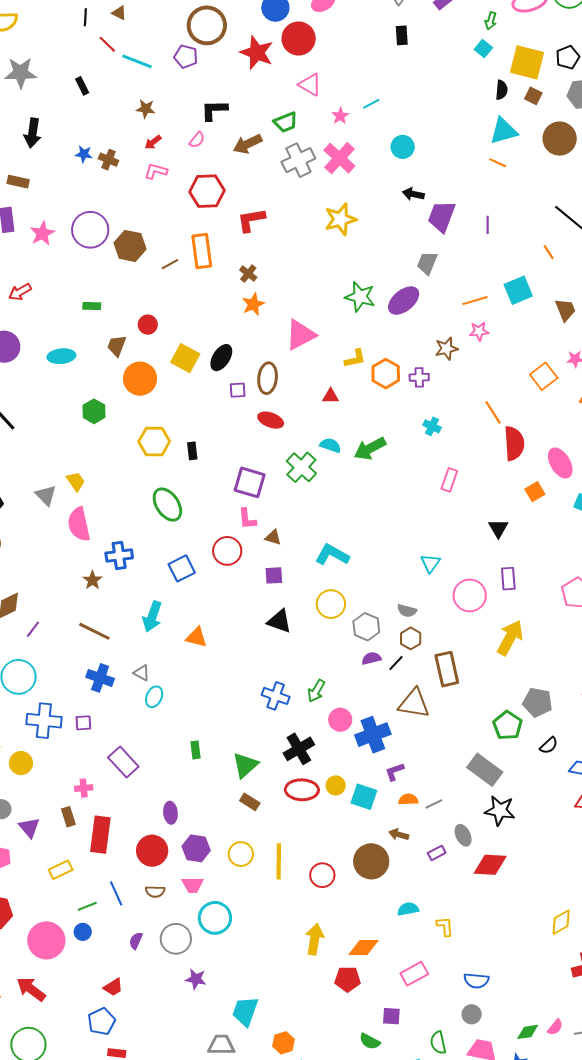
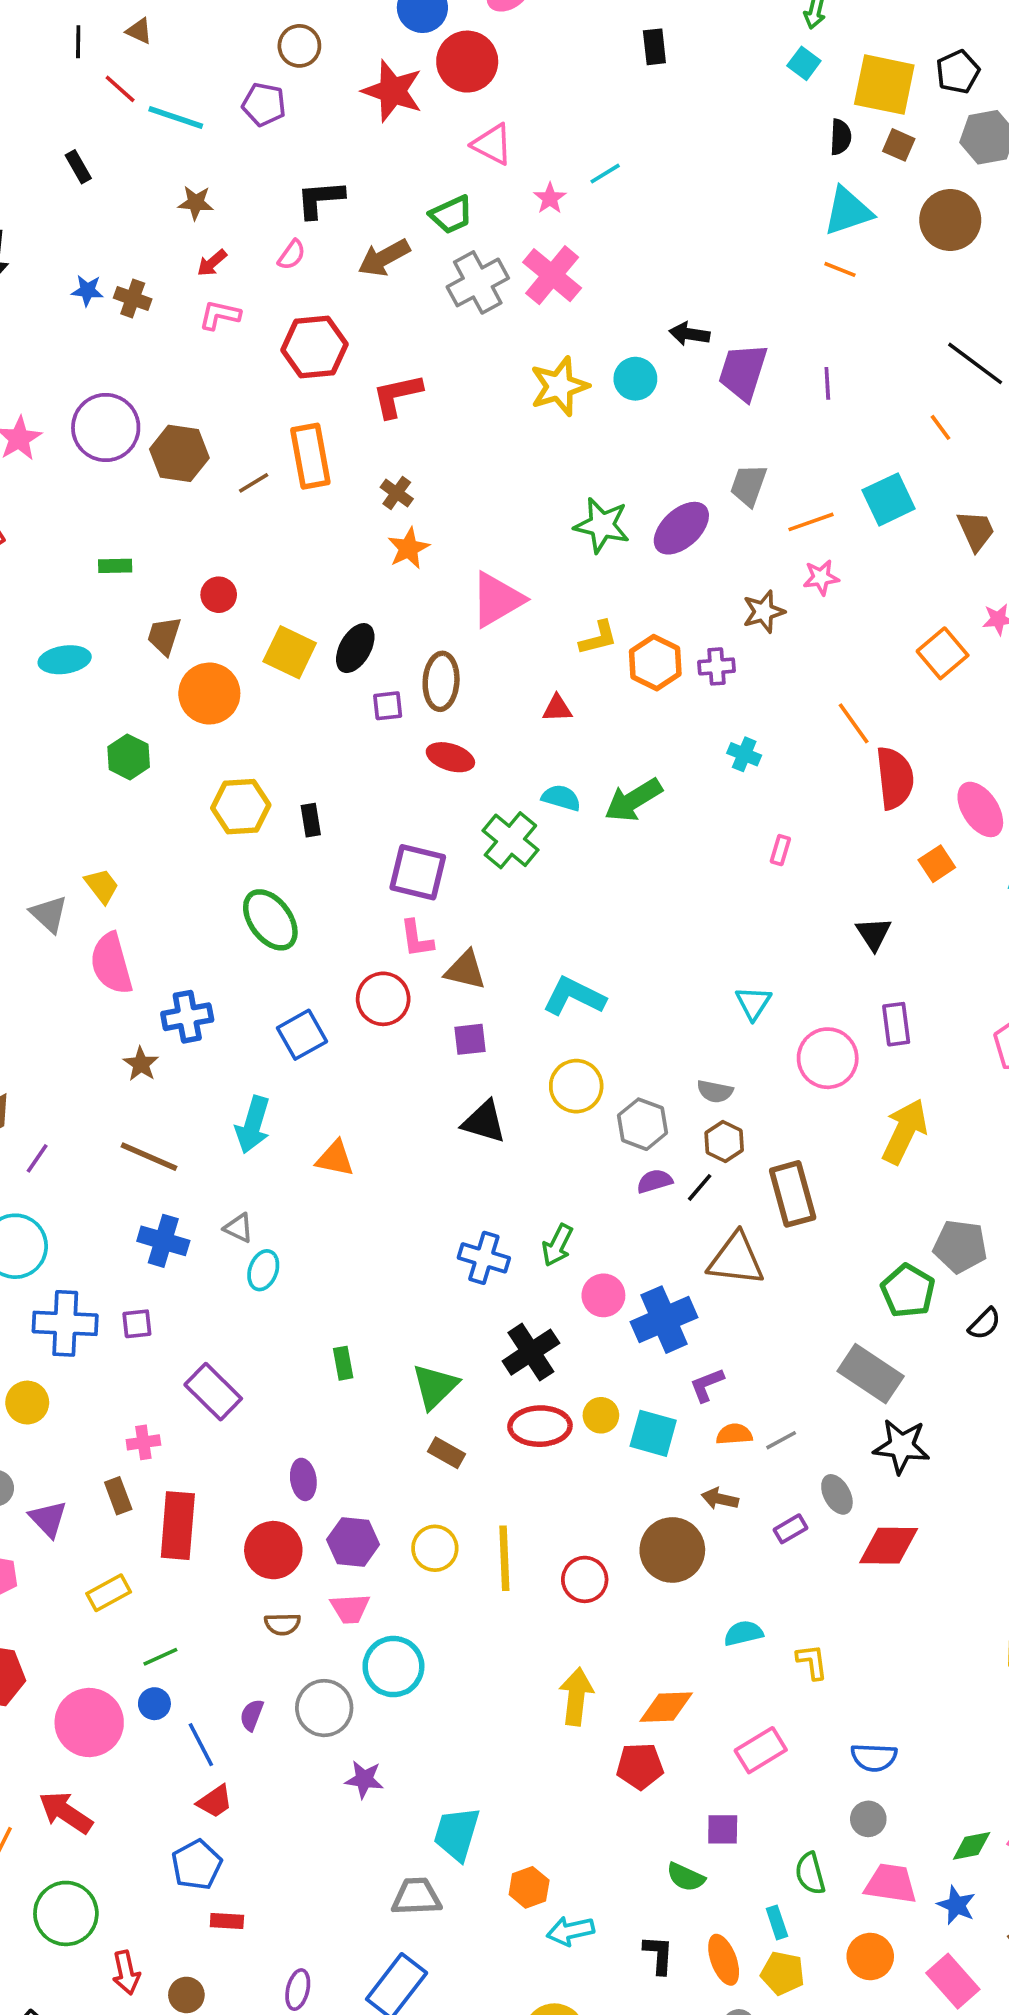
brown circle: (207, 25) -> (299, 46), size x0.6
cyan circle: (403, 147) -> (635, 379), moved
gray trapezoid: (427, 263) -> (749, 485), moved
pink rectangle: (449, 480) -> (780, 850), size x0.7
brown triangle: (273, 537) -> (465, 970), size x1.4
blue line: (116, 893) -> (201, 1745), moved

